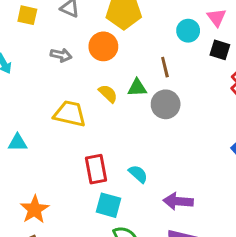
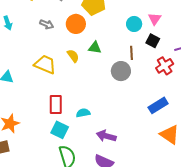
brown line: (165, 67) -> (132, 53), moved
green triangle: (137, 88) -> (95, 48), moved
gray circle: (166, 104) -> (121, 71), moved
cyan semicircle: (138, 174) -> (83, 113), turned -64

